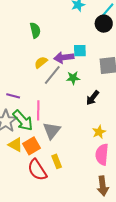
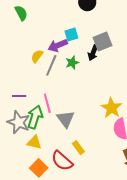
green semicircle: (35, 30) -> (21, 13), moved
black arrow: (93, 98) -> (93, 53), moved
green arrow: (23, 120) -> (35, 117), turned -105
yellow star: (99, 132) -> (111, 108), size x1.5
orange square: (31, 146) -> (39, 168), moved

